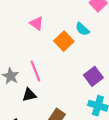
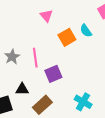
purple square: (93, 76) -> (53, 74), moved
black triangle: (29, 95) -> (22, 89), moved

